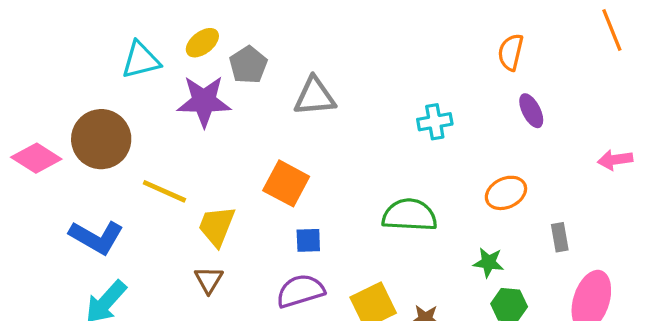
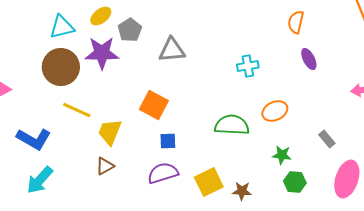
brown circle: (101, 139) -> (61, 67), moved
orange ellipse: (506, 193) -> (275, 111), moved
gray rectangle: (560, 237) -> (327, 139), turned -30
brown triangle: (209, 280) -> (105, 166), turned 30

